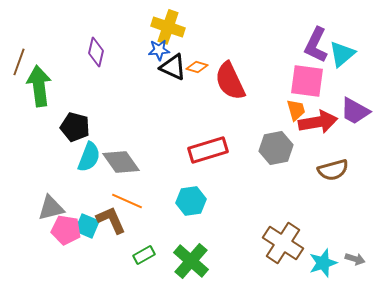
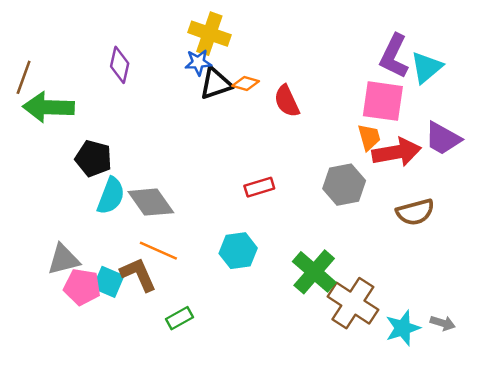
black triangle: (173, 67) -> (216, 84), turned -44
red semicircle: (230, 81) -> (287, 101), size x0.7
green arrow: (39, 86) -> (49, 107), turned -81
red rectangle: (208, 150) -> (259, 187), size x0.6
green cross: (191, 261) -> (314, 272), moved

